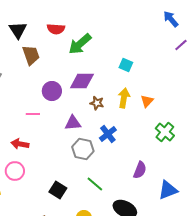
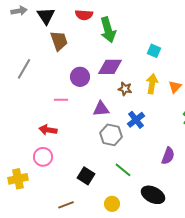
green arrow: (80, 44) -> (108, 30), turned -65

